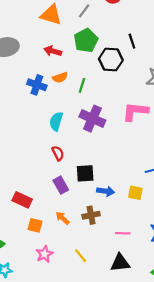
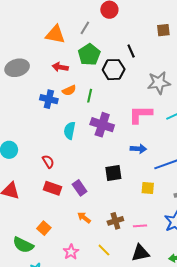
red semicircle: (58, 153) -> (48, 161), moved
black square: (85, 173) -> (113, 173), moved
blue arrow: (106, 191) -> (138, 149), moved
red rectangle: (22, 200) -> (52, 188), moved
brown cross: (91, 215) -> (115, 221), moved
orange square: (35, 225) -> (44, 228), moved, turned 32

